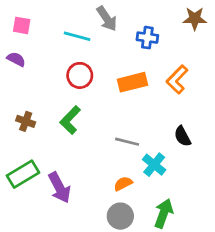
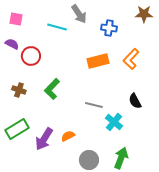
red circle: (80, 75) -> (31, 56), moved
orange semicircle: (123, 184) -> (68, 136), moved
purple arrow: (59, 188) -> (44, 139), turned 60

